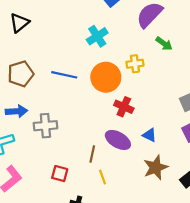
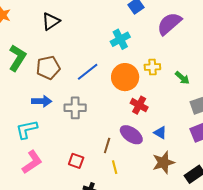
green arrow: (164, 44) -> (182, 78), moved
blue line: (64, 75) -> (88, 72), turned -55
gray cross: (45, 126) -> (75, 108), moved

